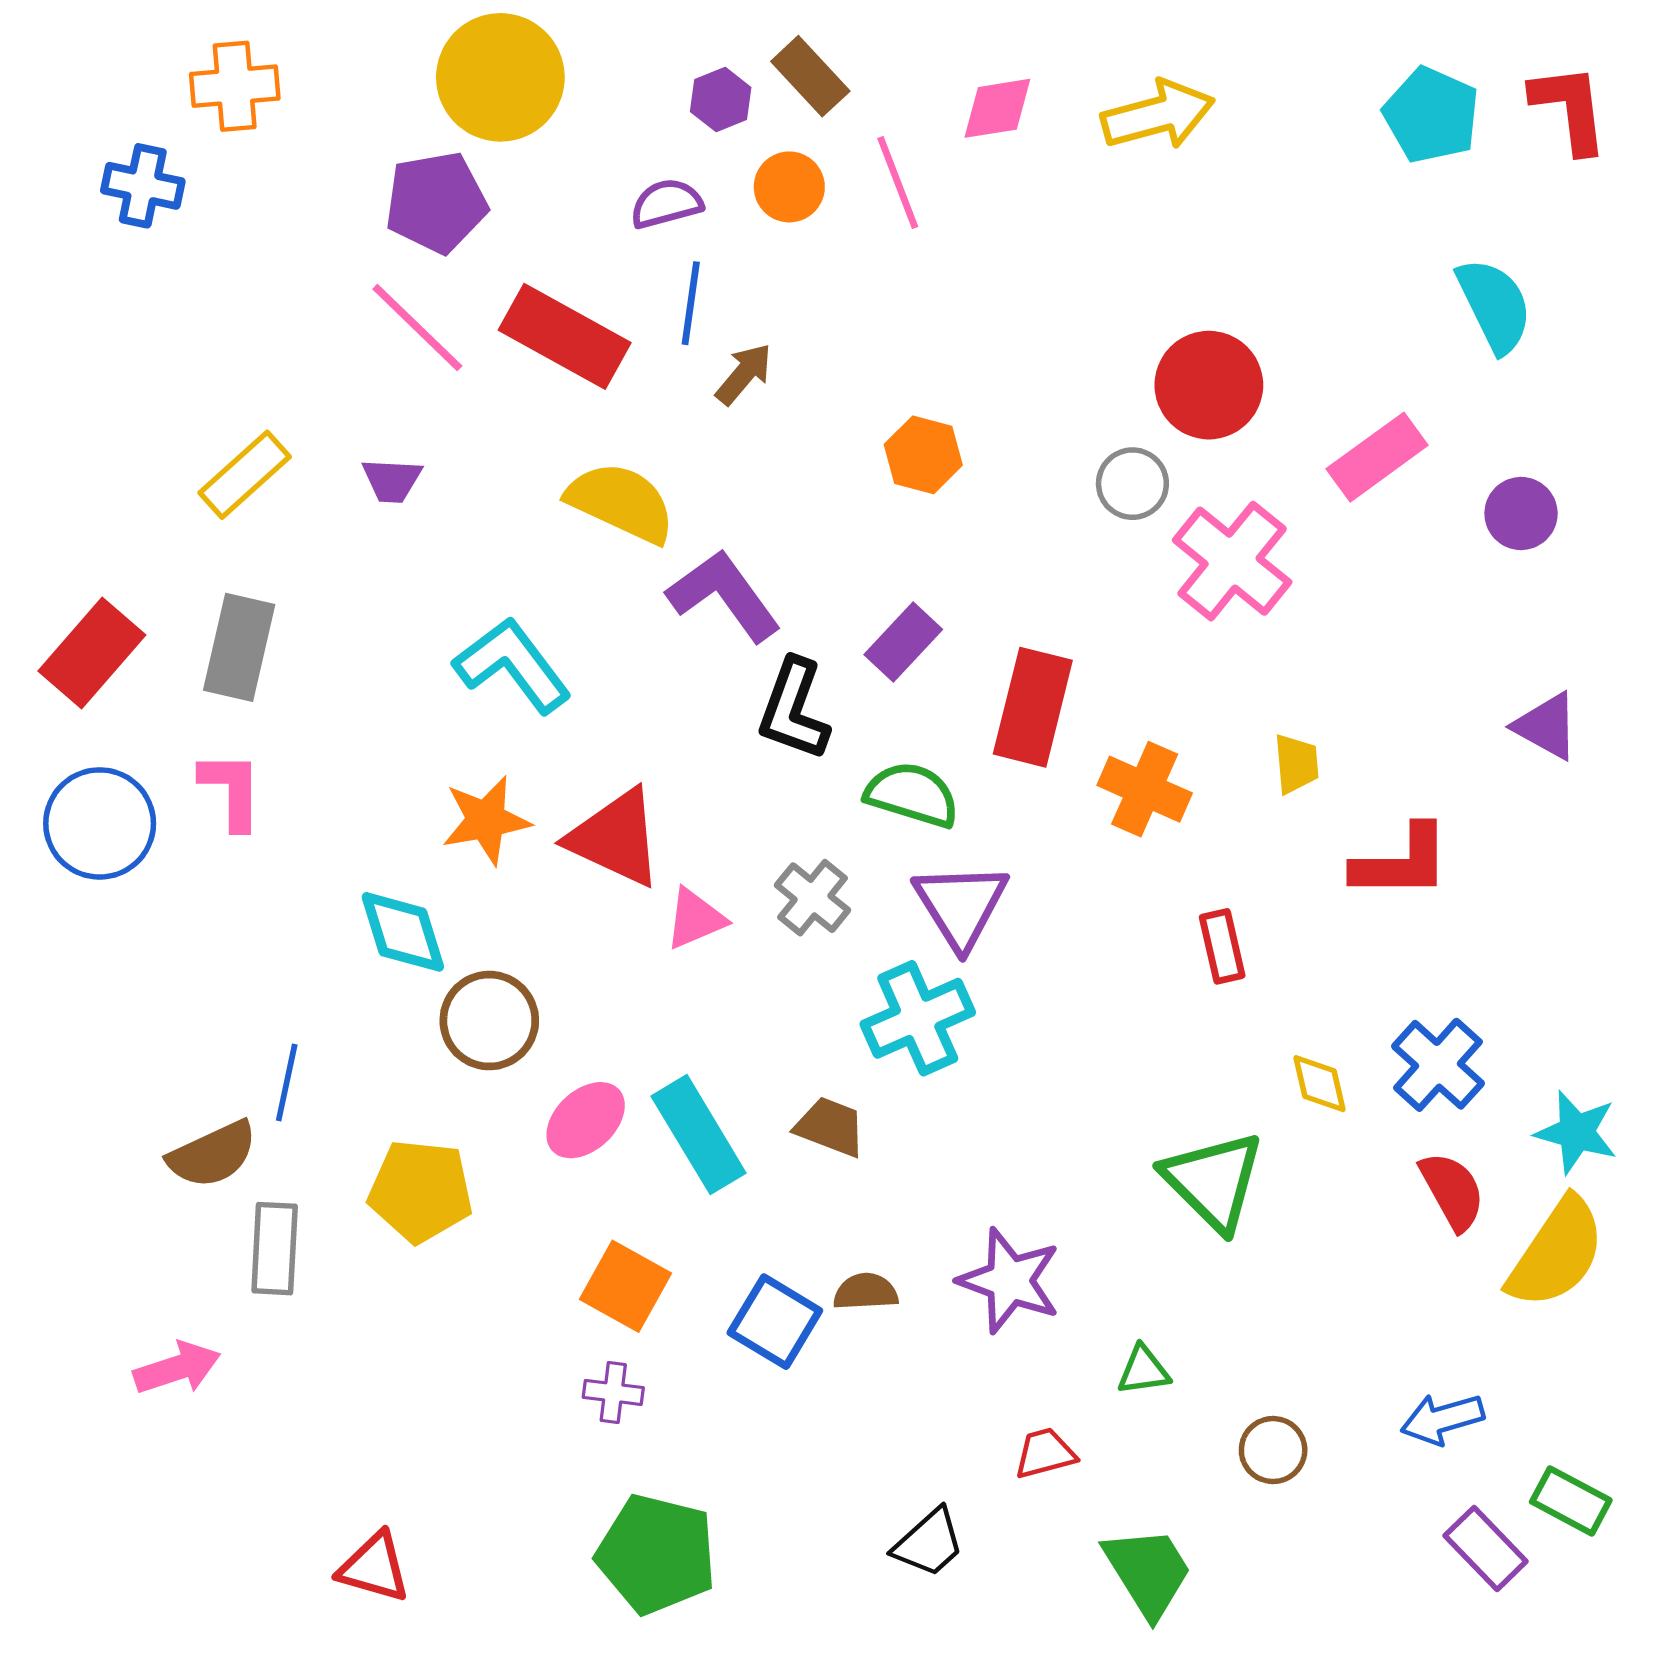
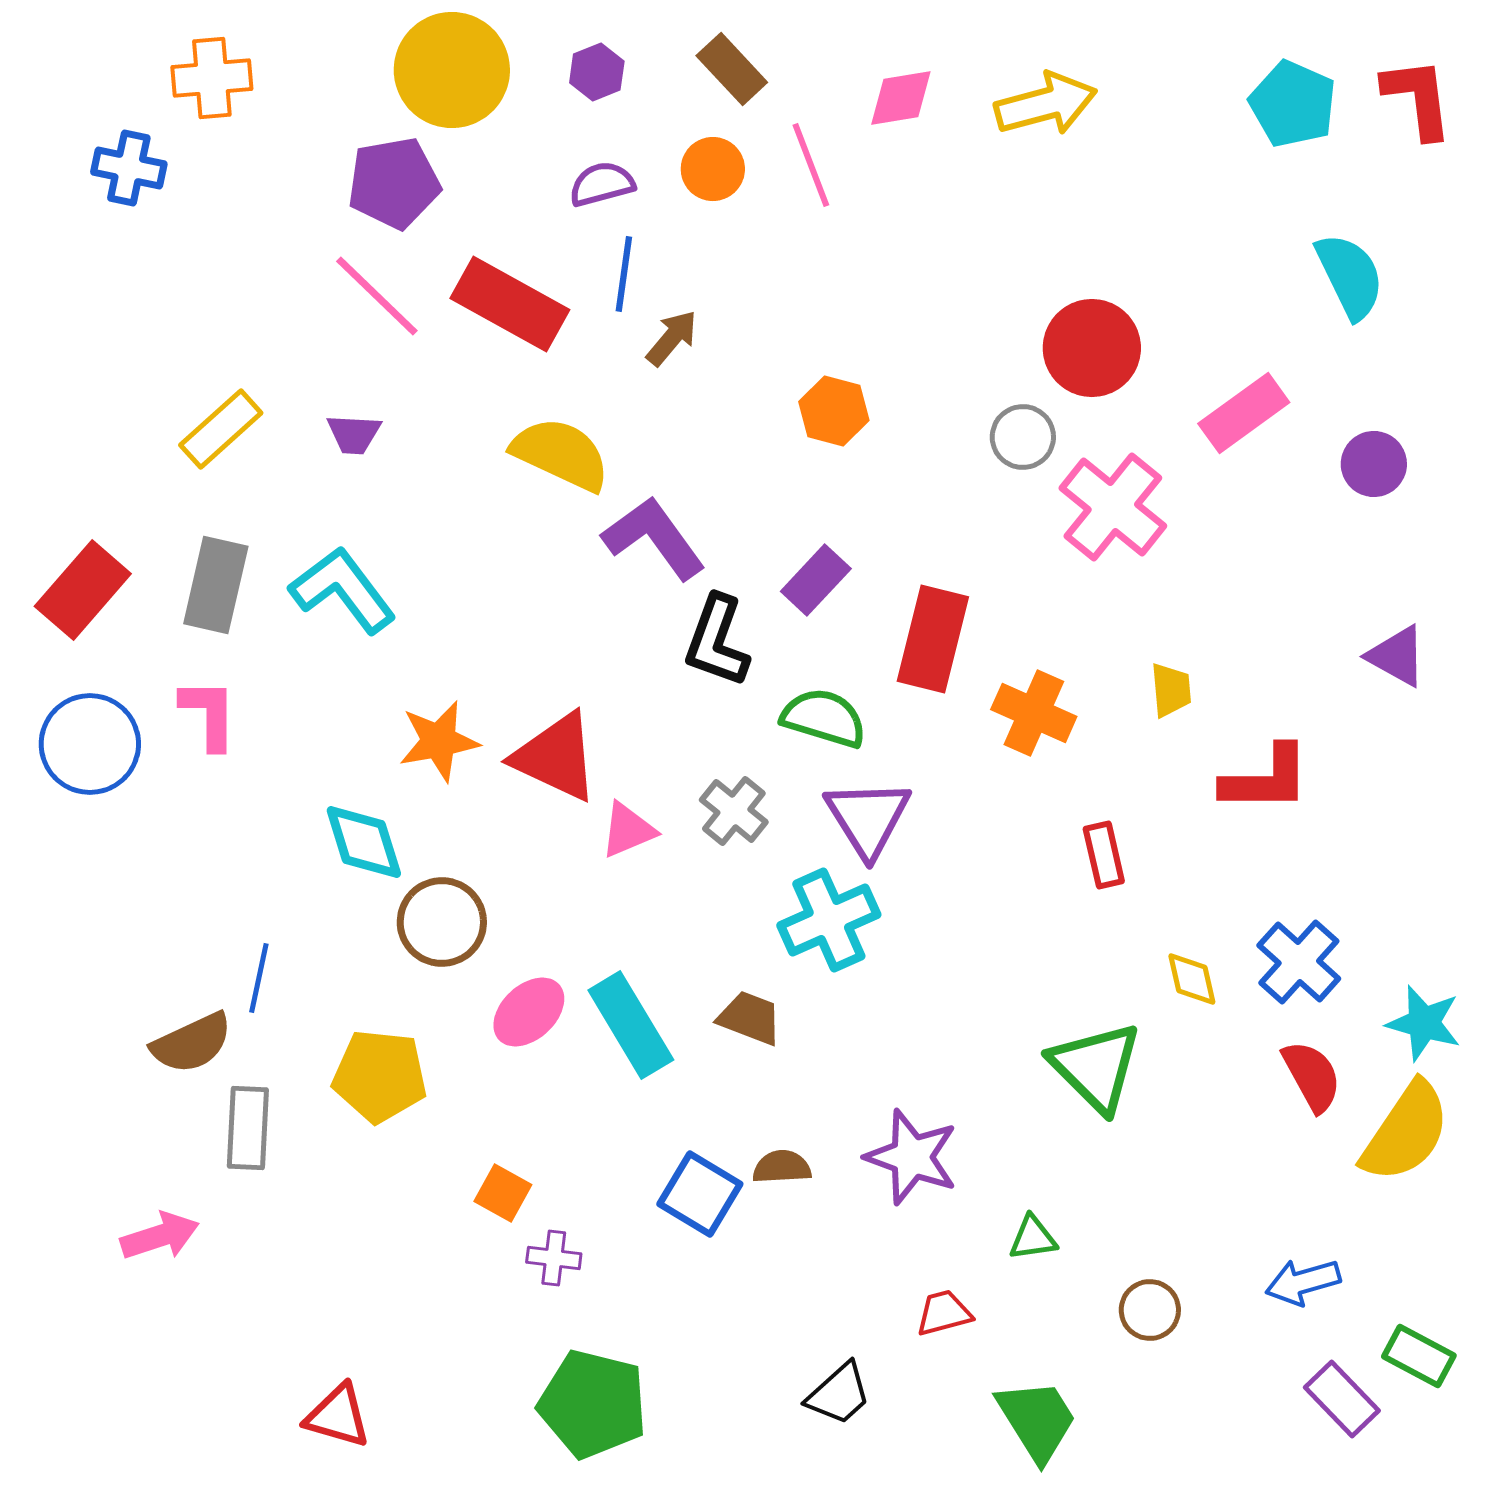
purple hexagon: (721, 99) -> (597, 72), moved
cyan L-shape: (513, 665) -> (343, 590), moved
orange square: (625, 1286) -> (503, 1193), moved, size x0.7

